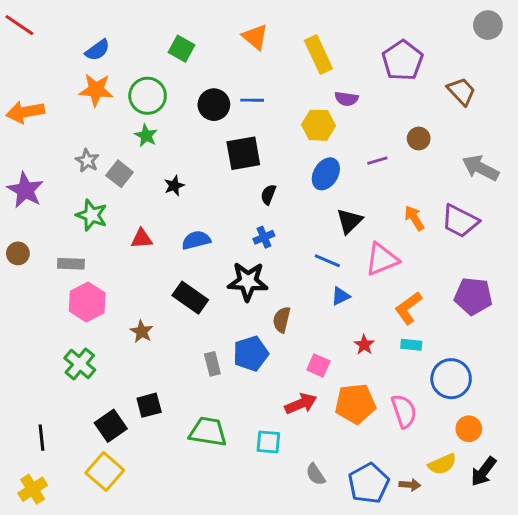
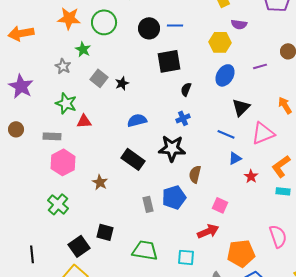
green star: (146, 136) -> (83, 49), moved
gray square: (120, 174) -> (99, 78), moved
red triangle: (142, 239) -> (84, 121), moved
red star: (364, 345) -> (251, 176), moved
orange pentagon: (355, 404) -> (241, 253), moved
black square: (149, 405) -> (105, 232), turned 30

